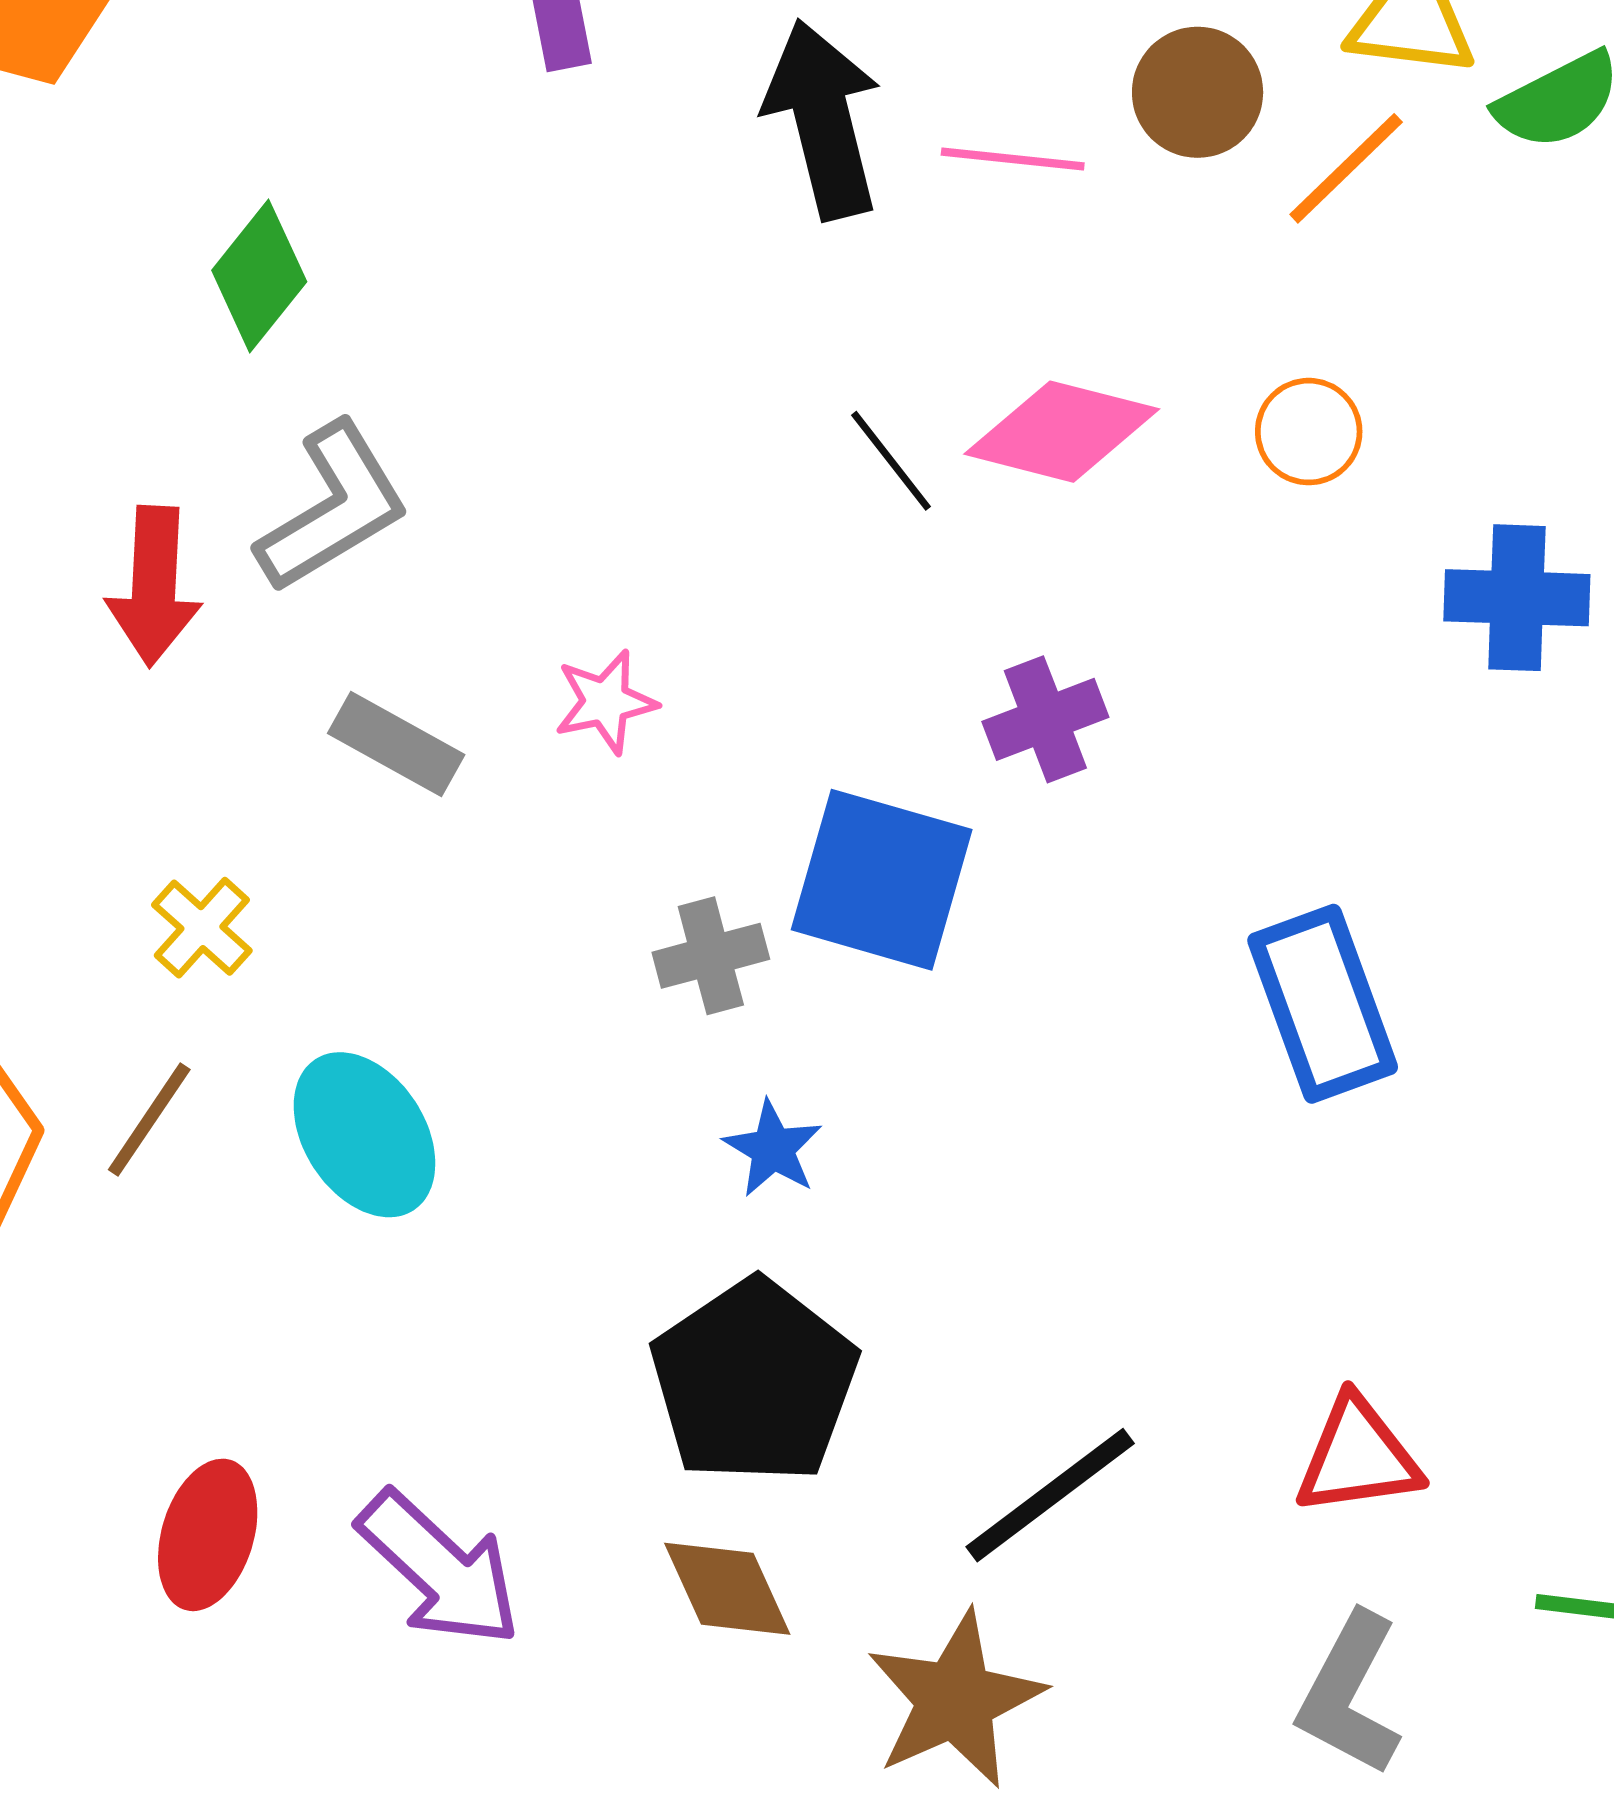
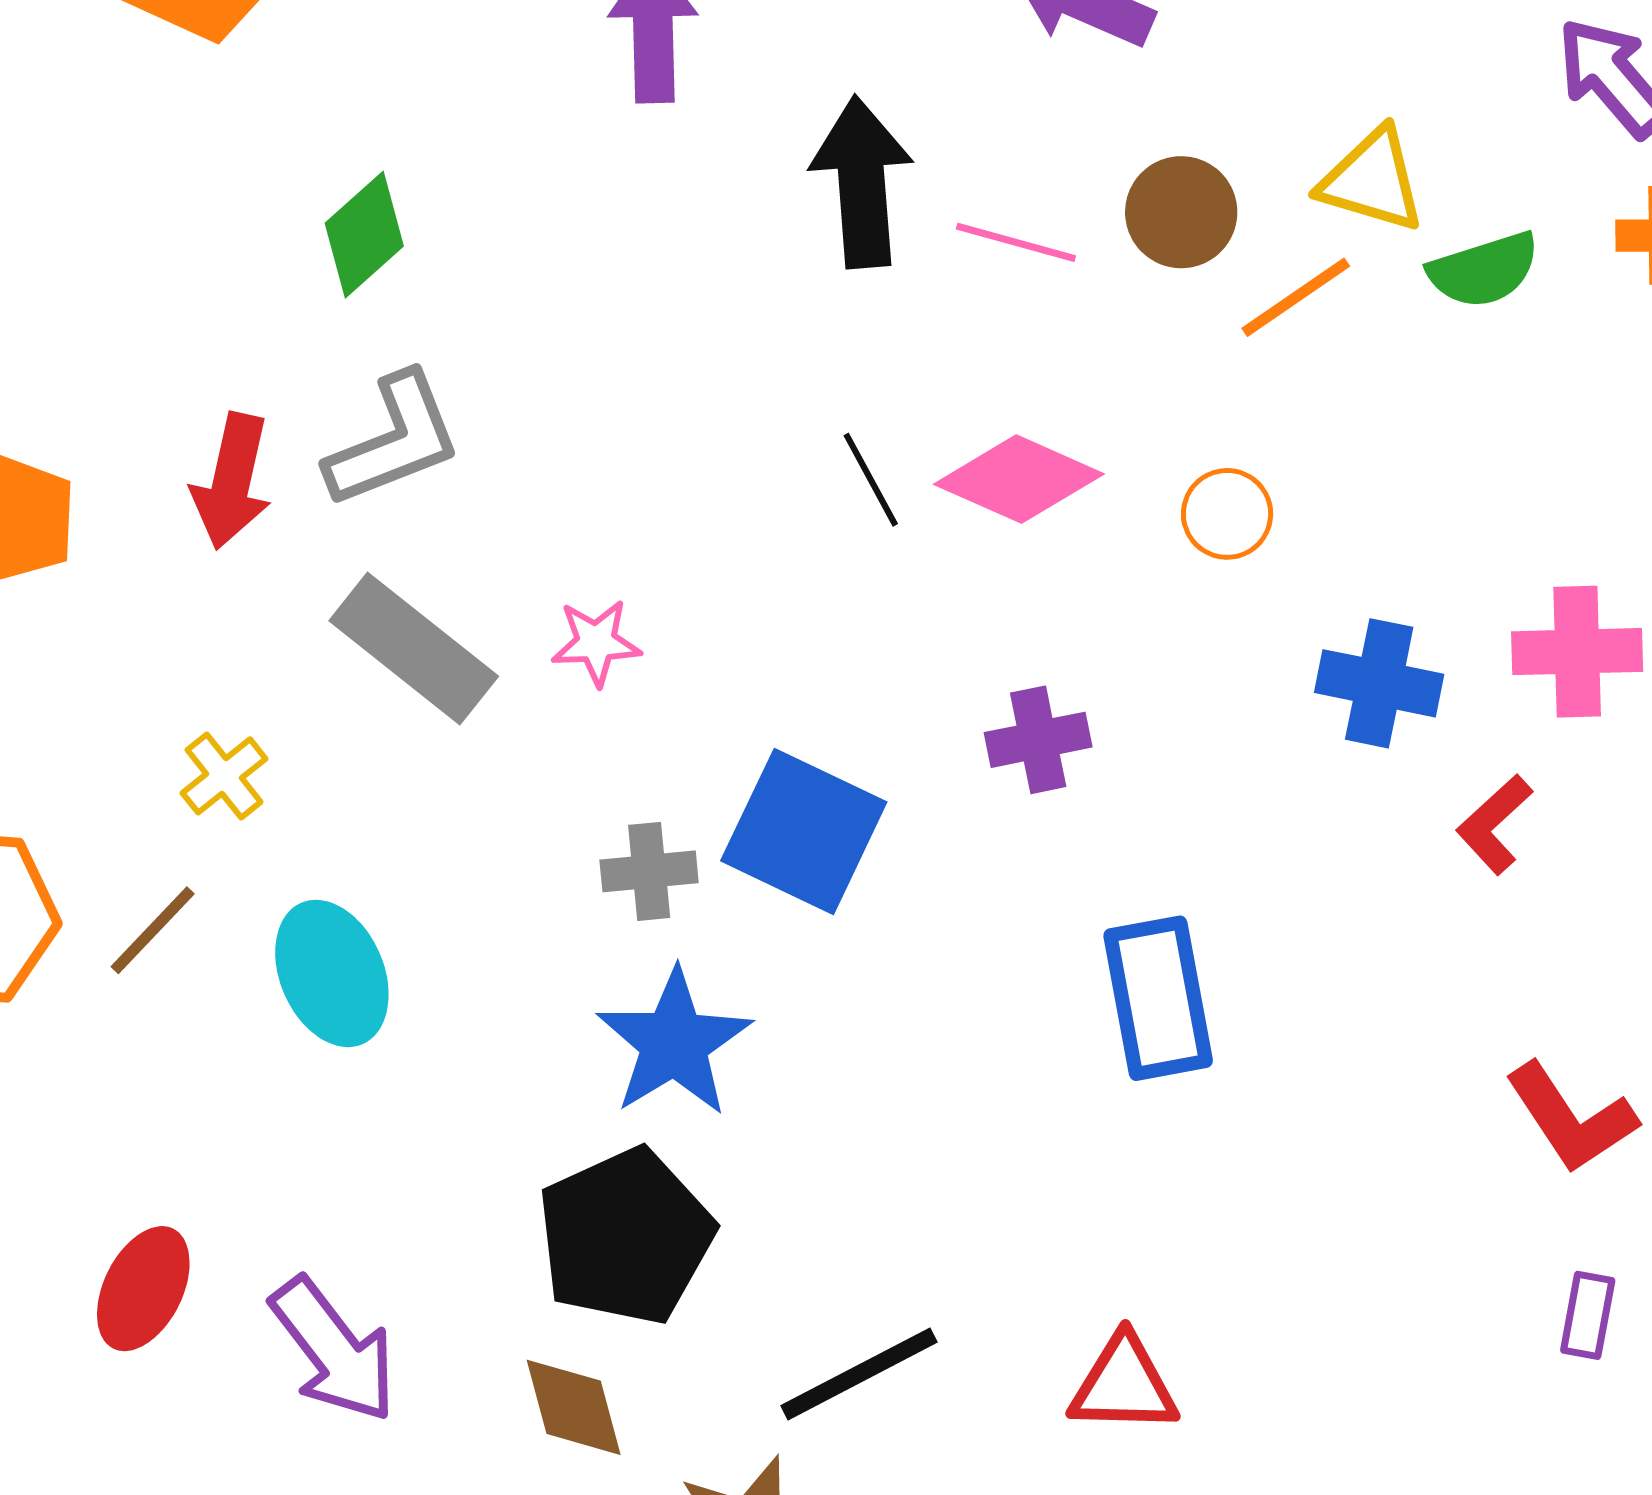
purple cross: (1045, 719) -> (1038, 740), moved
gray rectangle: (396, 744) -> (414, 649), size x1.5
blue star: (773, 1149) -> (674, 1043), size x1.8

